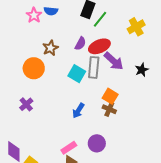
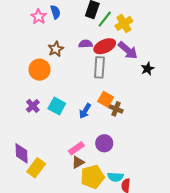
blue semicircle: (51, 11) -> (55, 12), turned -112
yellow cross: (136, 27) -> (124, 23), moved
purple semicircle: (80, 44) -> (86, 44), turned -120
purple arrow: (114, 61) -> (128, 50), moved
cyan square: (77, 74) -> (57, 106), moved
orange square: (110, 96) -> (106, 99), moved

